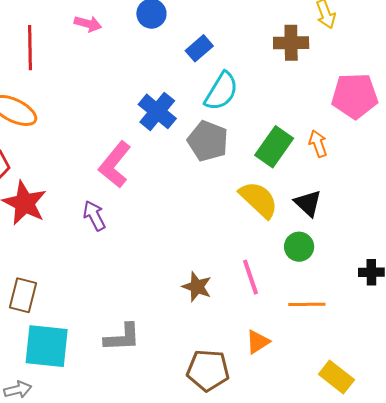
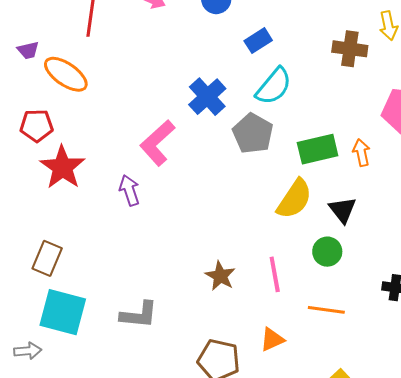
green rectangle: (274, 147) -> (318, 149), turned 33
yellow semicircle: (259, 200) -> (294, 199), turned 72

